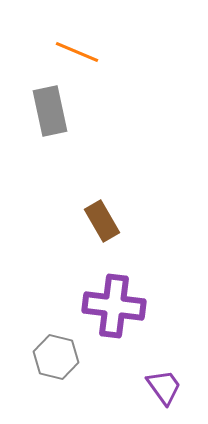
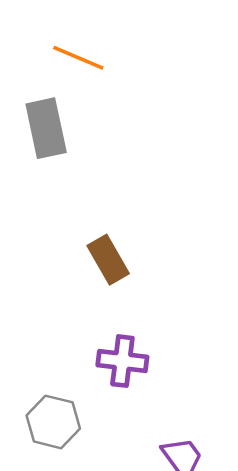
purple cross: (114, 306) -> (122, 361), size x0.7

